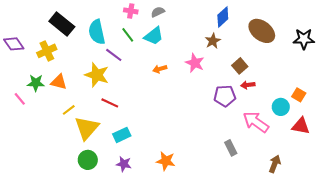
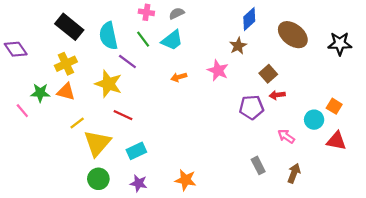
yellow cross: (47, 51) -> (66, 64), moved
pink arrow: (256, 122) -> (286, 136), size x0.6
brown arrow: (275, 164) -> (294, 173), moved

